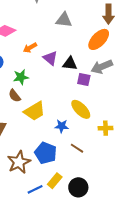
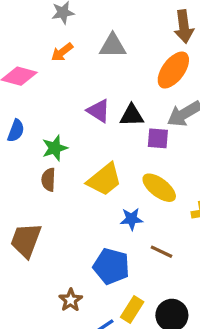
orange arrow: (30, 48) -> (62, 52), moved
brown semicircle: (15, 96) -> (48, 180), turned 48
yellow trapezoid: (35, 111) -> (104, 180), moved
brown star: (19, 162) -> (71, 300), moved, size x0.6

